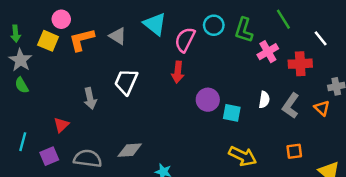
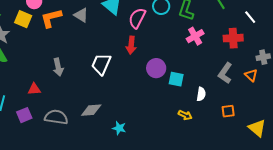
pink cross: (268, 52) -> (195, 36), moved
white trapezoid: (126, 82) -> (101, 64), moved
white semicircle: (264, 100) -> (201, 94), moved
red triangle: (61, 125) -> (34, 89), turned 40
yellow arrow: (243, 156) -> (185, 115), size x0.6

